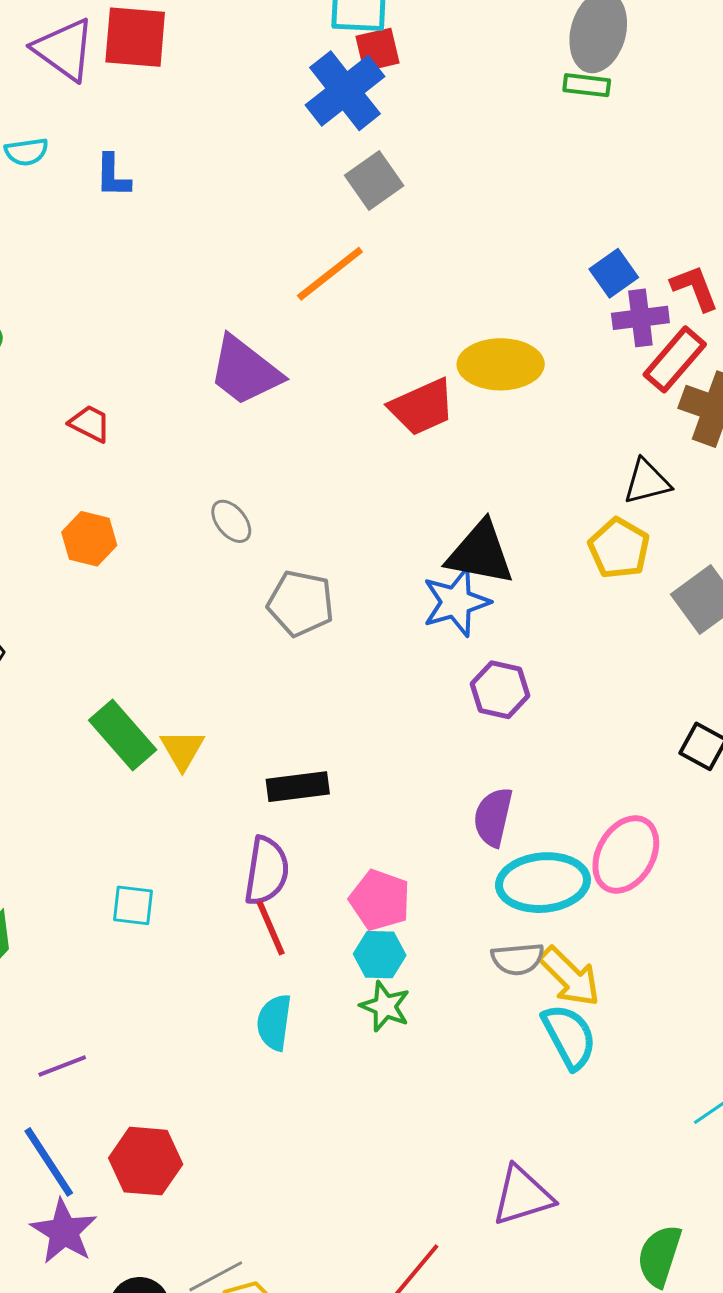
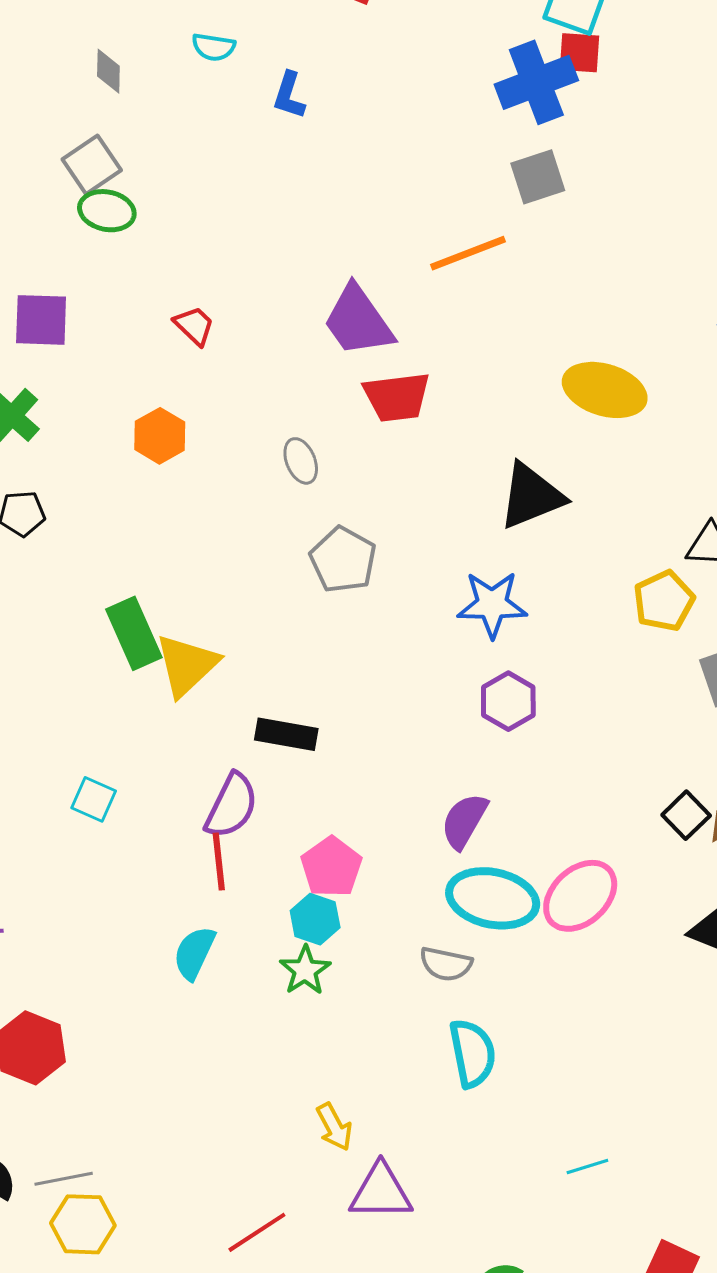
red trapezoid: (422, 407) -> (397, 397), moved
black triangle: (480, 553) -> (531, 496), moved, turned -50
yellow triangle: (182, 750) -> (187, 665), size x1.5
yellow arrow: (570, 977) -> (334, 1127), moved, size x0.7

